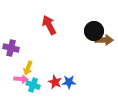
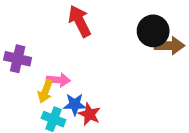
pink arrow: (21, 79) -> (58, 80), moved
blue star: (69, 82) -> (75, 104), moved

